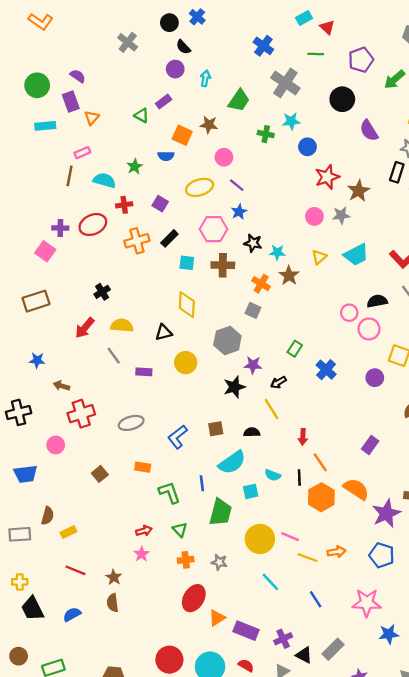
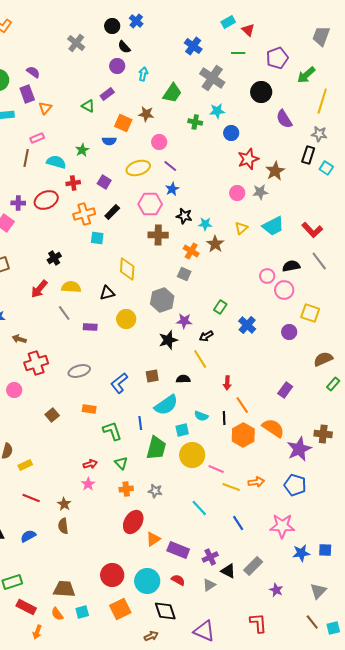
cyan square: (187, 263) -> (97, 238), moved
yellow circle: (260, 539) -> (192, 455), moved

